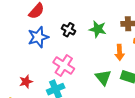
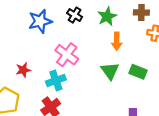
green star: (98, 29) -> (107, 16), turned 30
orange arrow: (120, 52) -> (117, 41), moved

